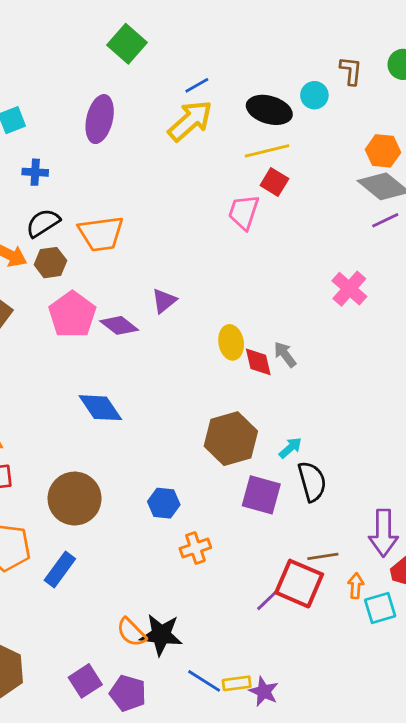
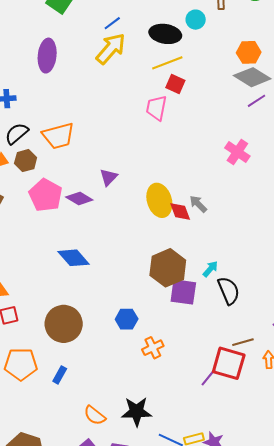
yellow ellipse: (231, 342) -> (159, 200), size x1.4
purple square: (261, 495) -> (183, 292), moved
blue rectangle: (60, 569) -> (60, 375), size x0.7
orange semicircle: (131, 632) -> (95, 415), moved

